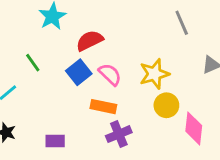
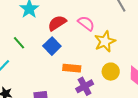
pink semicircle: (110, 74) -> (86, 23), moved
yellow circle: (166, 105) -> (111, 72), moved

